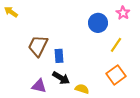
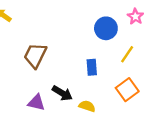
blue rectangle: (59, 56) -> (92, 67), moved

